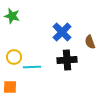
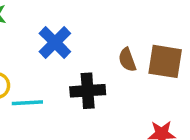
blue cross: (62, 32) -> (55, 42), moved

